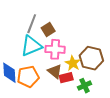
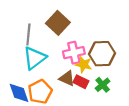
brown square: (48, 29) -> (58, 23), moved, size x1.5
pink cross: (55, 49) -> (74, 53), moved
red rectangle: (66, 78) -> (81, 82), turned 56

